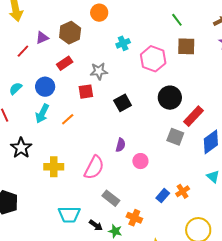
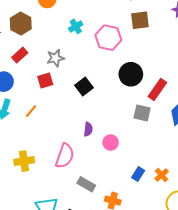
orange cross: (183, 191) -> (162, 175), moved

